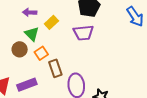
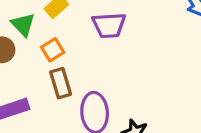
orange square: (41, 53) -> (53, 50), moved

